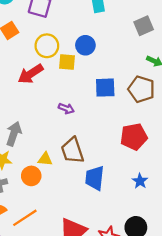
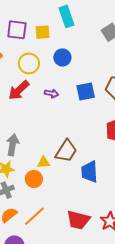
yellow square: (67, 62) -> (43, 32), moved
purple arrow: (66, 108) -> (52, 93), moved
brown trapezoid: (72, 150) -> (66, 151), turned -120

